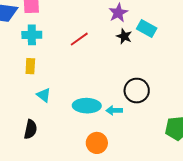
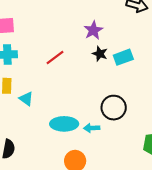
cyan rectangle: (147, 28) -> (123, 57), moved, turned -48
cyan triangle: (44, 95) -> (26, 99), moved

